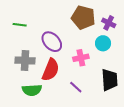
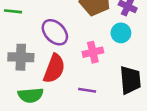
purple line: (76, 87) -> (87, 90), turned -32

